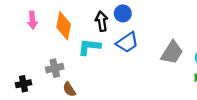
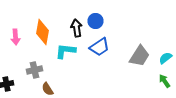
pink arrow: (32, 20) -> (16, 37), moved

